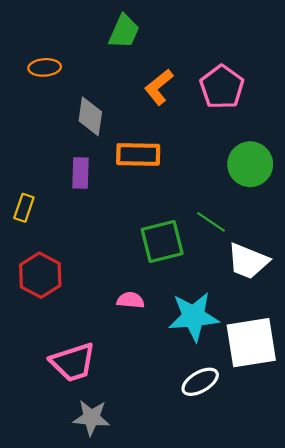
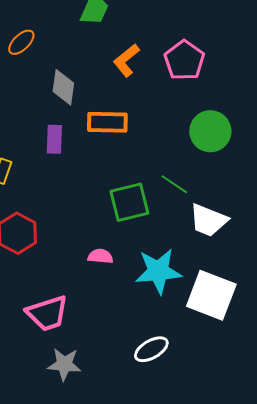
orange ellipse: (45, 67) -> (21, 42), turned -40
white square: (251, 343) -> (211, 295), turned 30
white ellipse: (200, 382) -> (151, 349), moved

